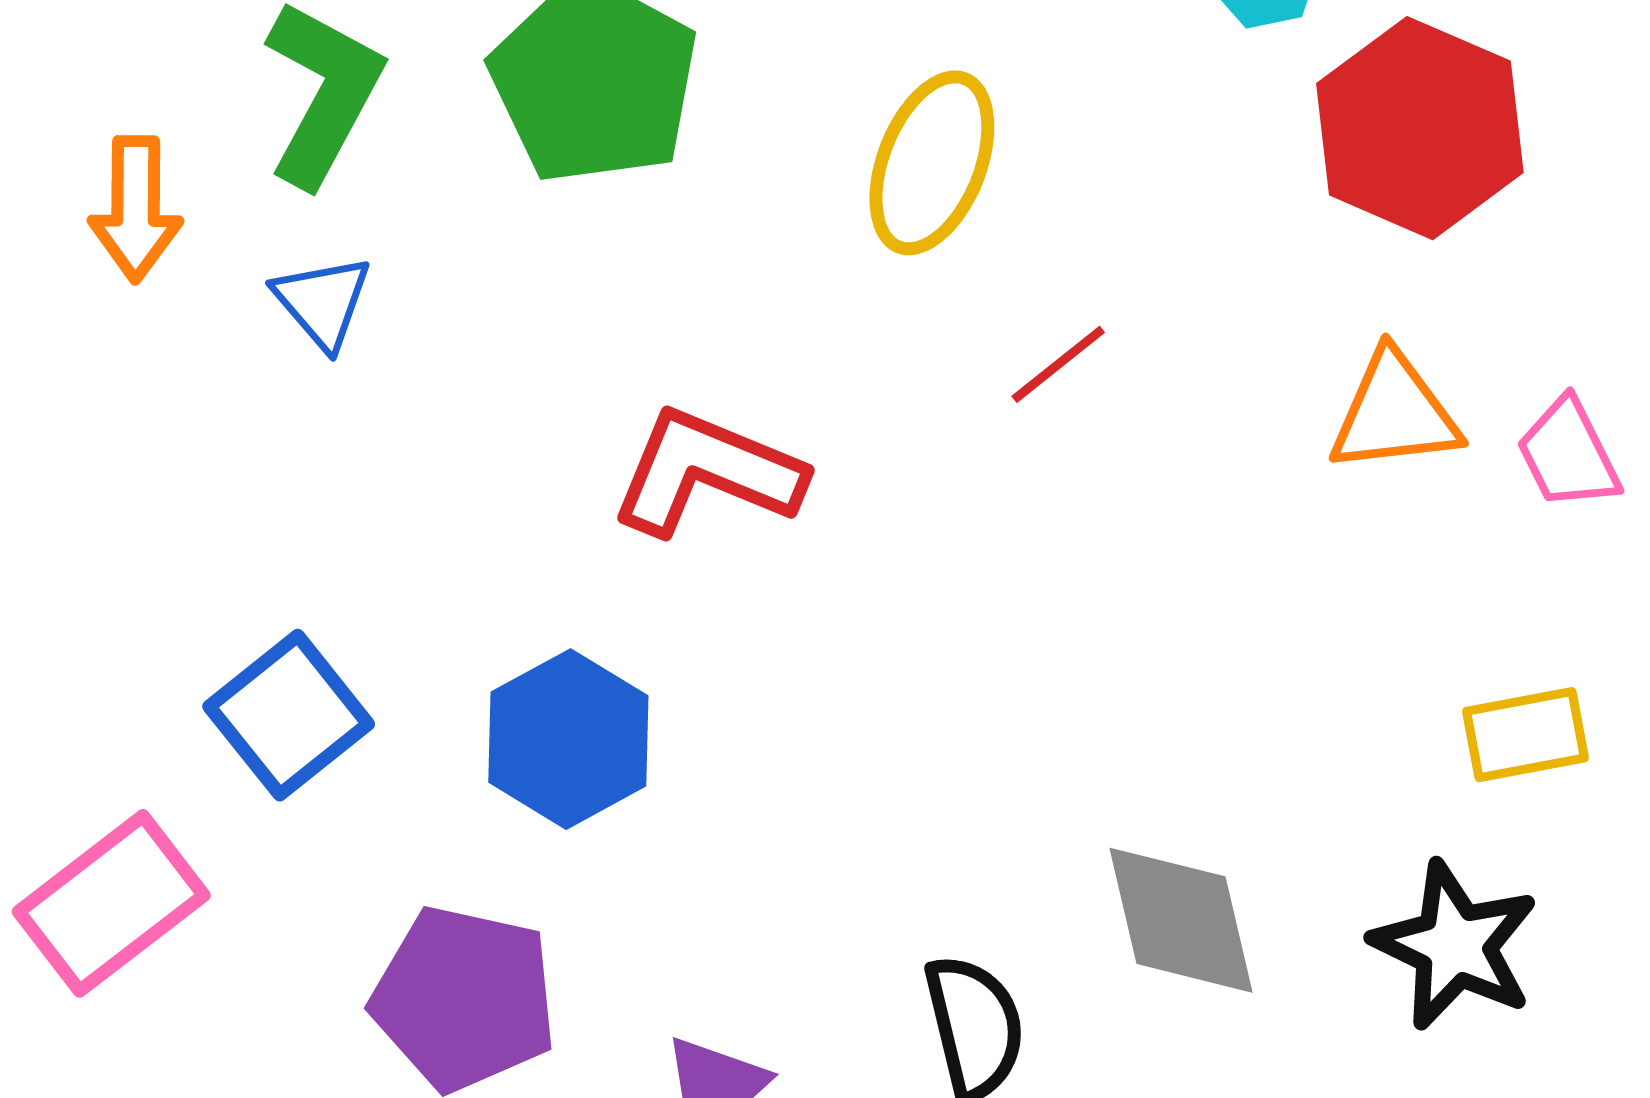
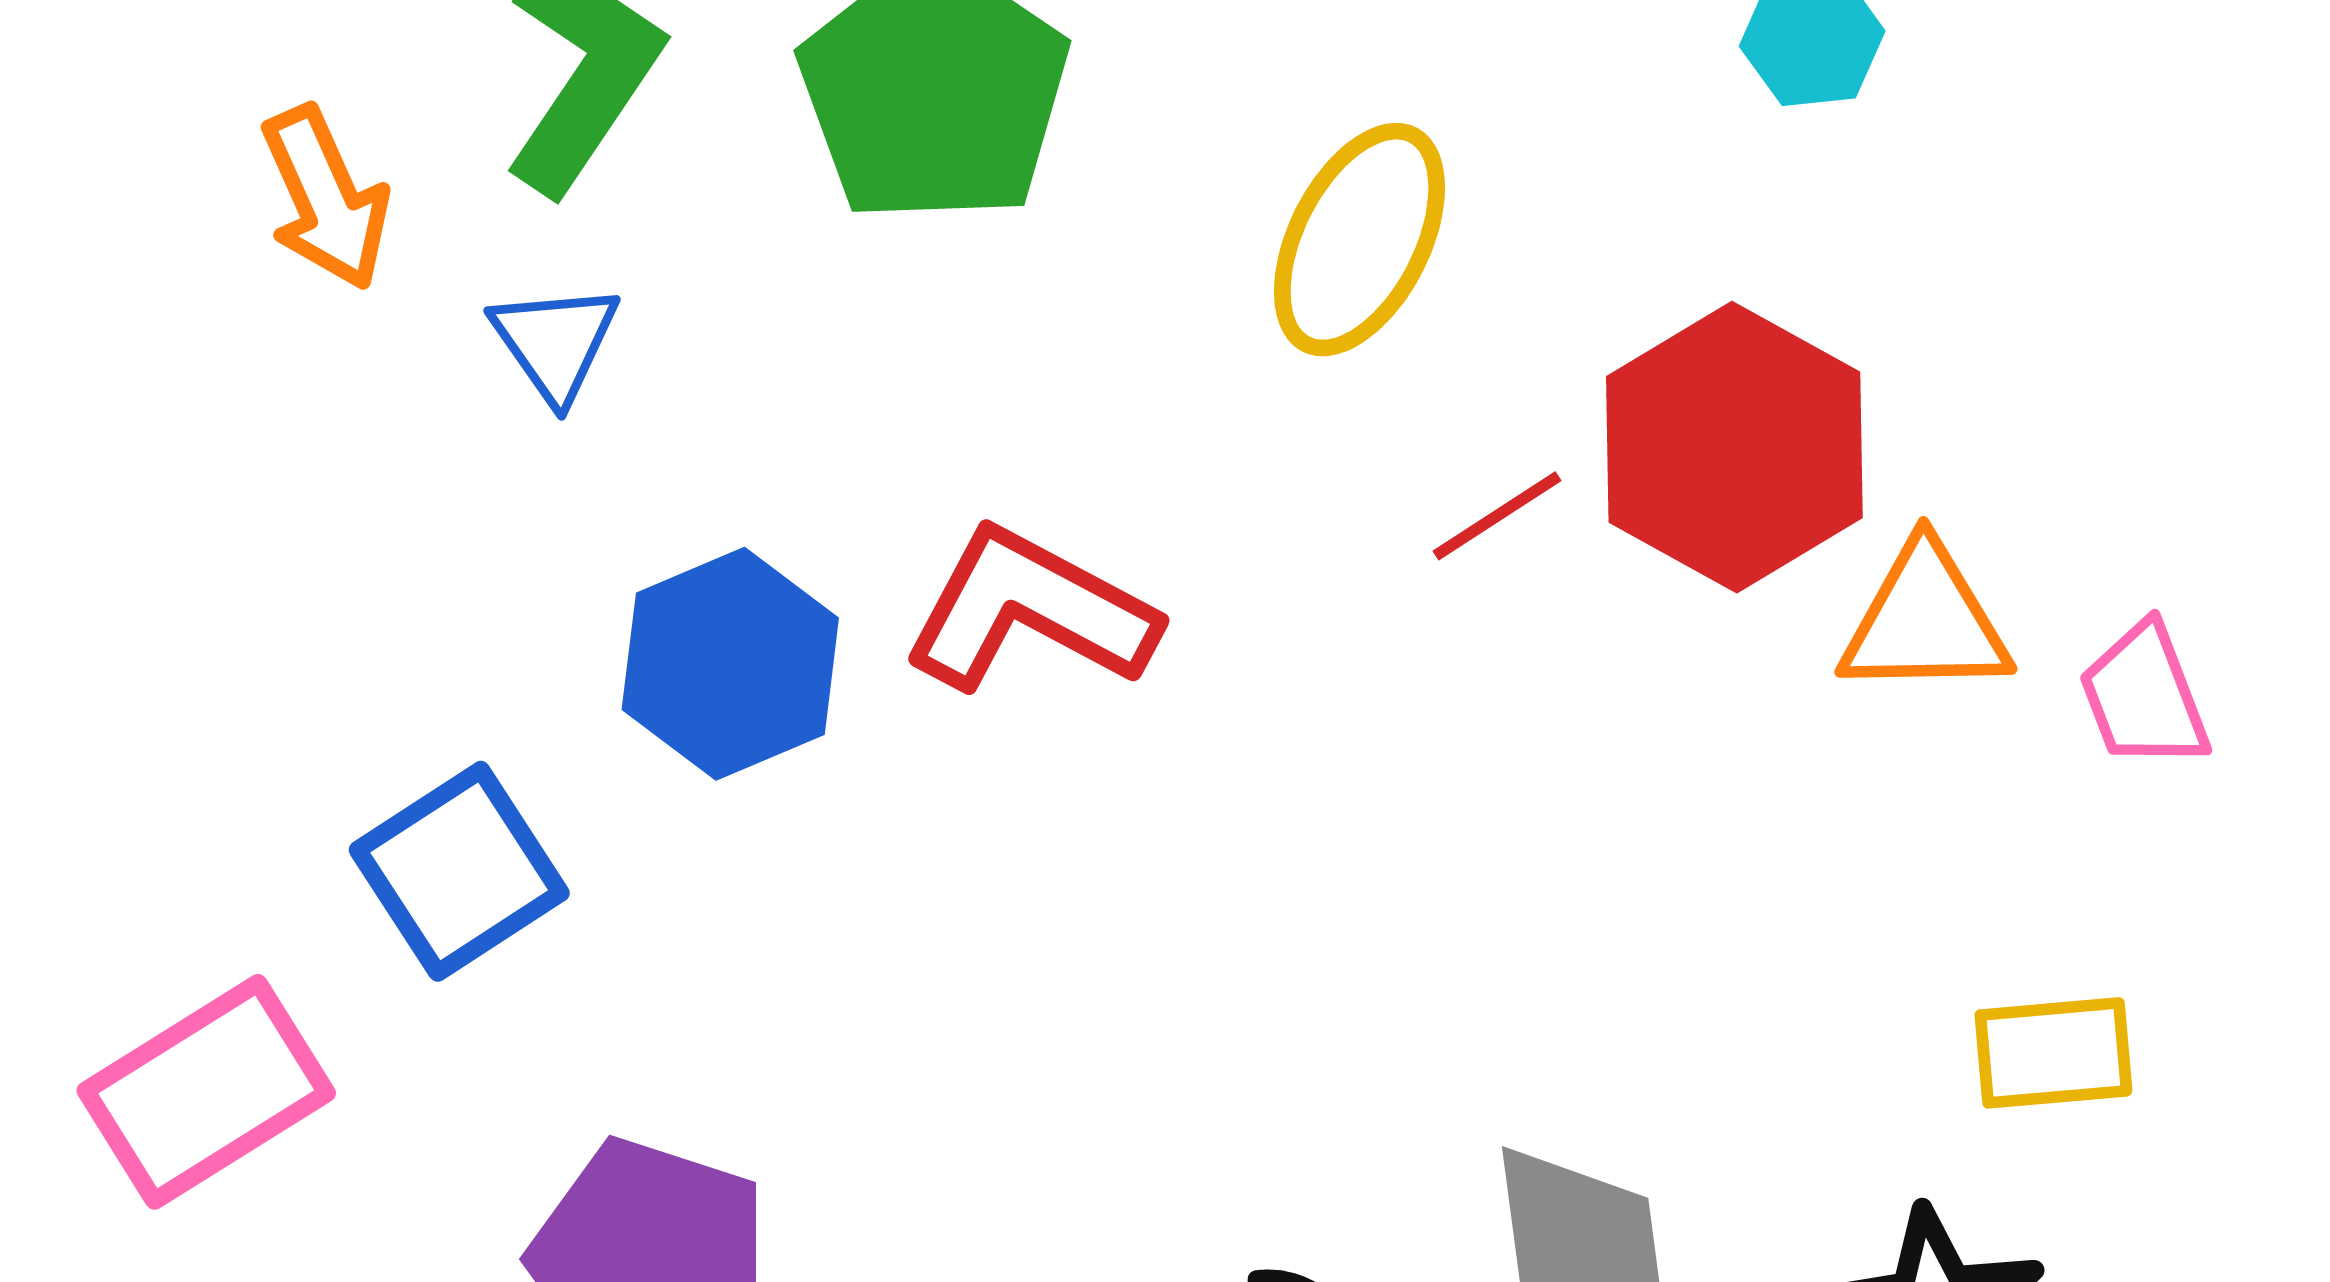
red hexagon: (1420, 128) -> (1734, 447), moved
orange arrow: (136, 209) -> (326, 198), turned -30
blue hexagon: (568, 739) -> (730, 664), moved

